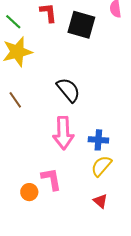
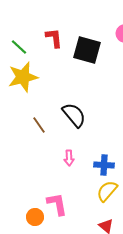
brown line: (15, 100) -> (39, 125), moved
pink arrow: (63, 133) -> (69, 158), size x0.5

